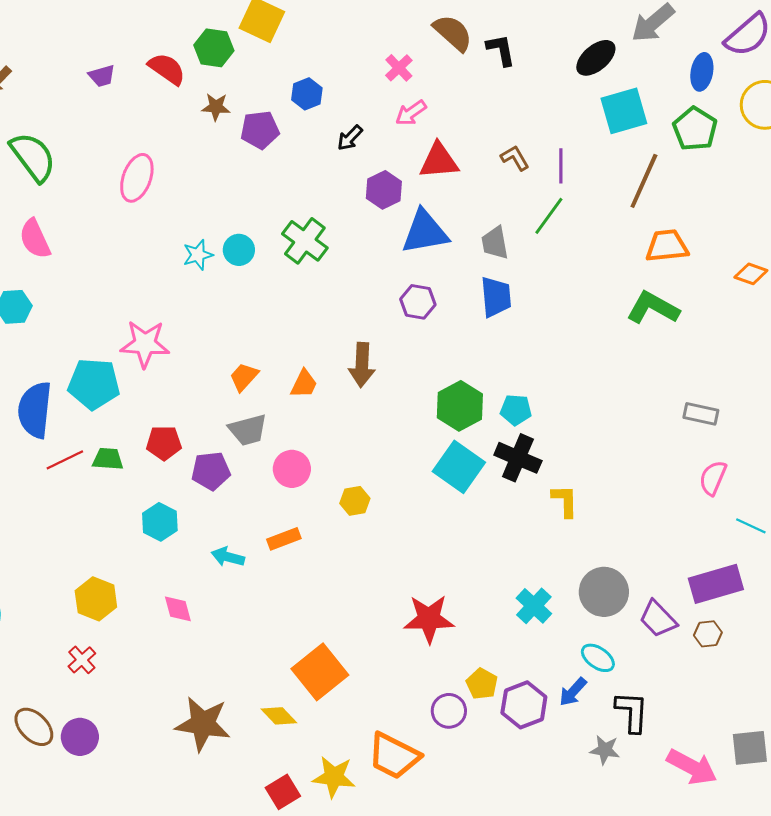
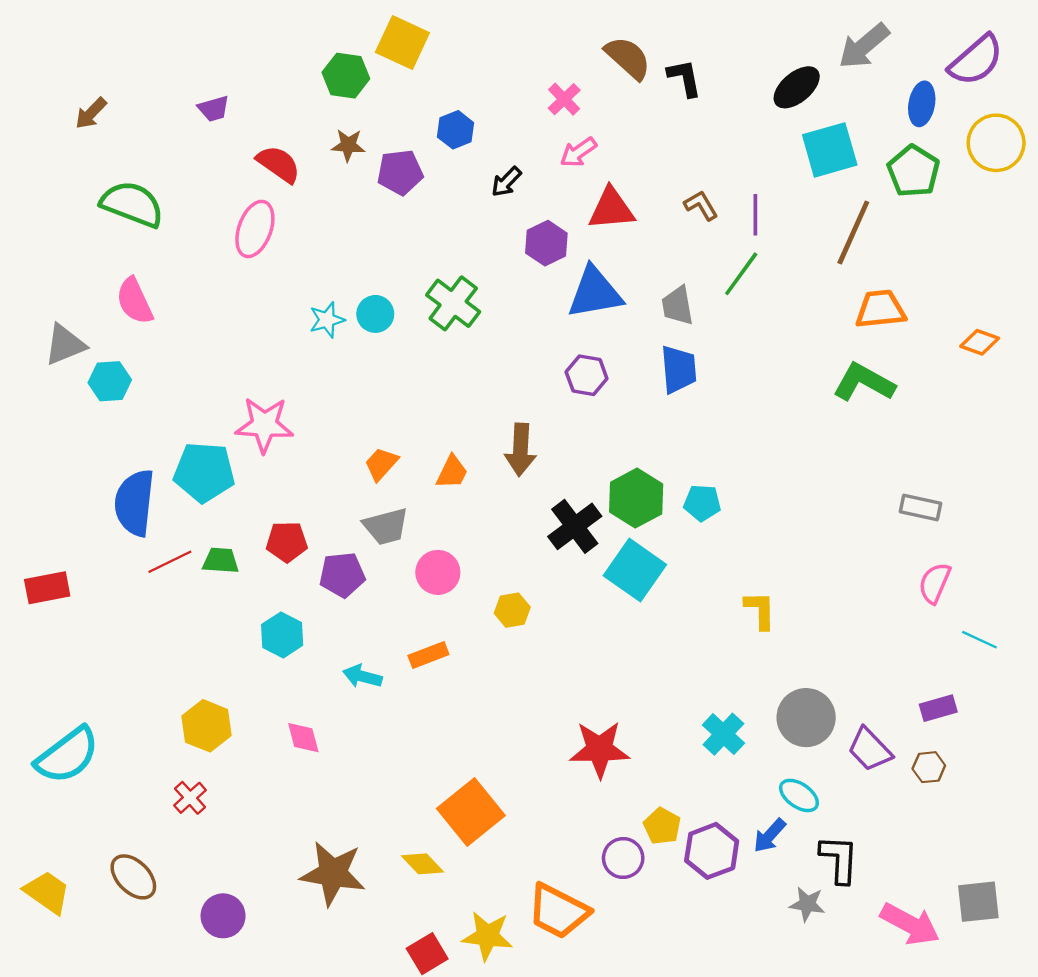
red semicircle: (167, 69) -> (279, 164), moved
green semicircle: (33, 157) -> (132, 204), turned -32
black cross: (518, 458) -> (575, 526), moved, turned 30
purple rectangle: (716, 584) -> (938, 708), size x0.6
purple circle: (80, 737) -> (223, 916), moved

